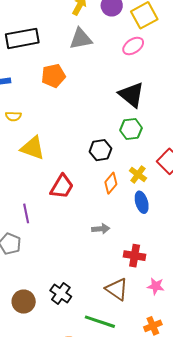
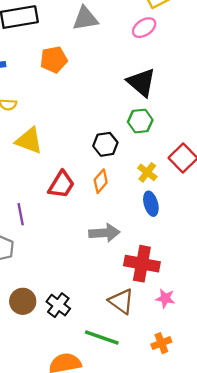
orange diamond: (111, 183) -> (101, 181), moved
gray arrow: (101, 229) -> (104, 233), size x1.5
red cross: (135, 256) -> (142, 264), size x1.4
brown circle: (24, 302) -> (23, 301), moved

